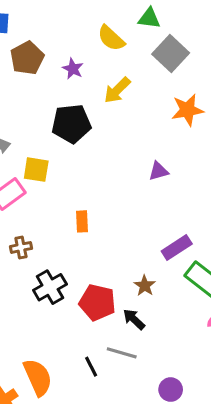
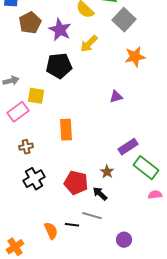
purple star: (73, 69) -> (60, 30), size x1.6
orange rectangle: (82, 221) -> (66, 130), size x1.5
black cross: (50, 287) -> (34, 179), moved
black line: (91, 367) -> (72, 225), turned -56
orange semicircle: (38, 377) -> (51, 231), moved, size x0.7

